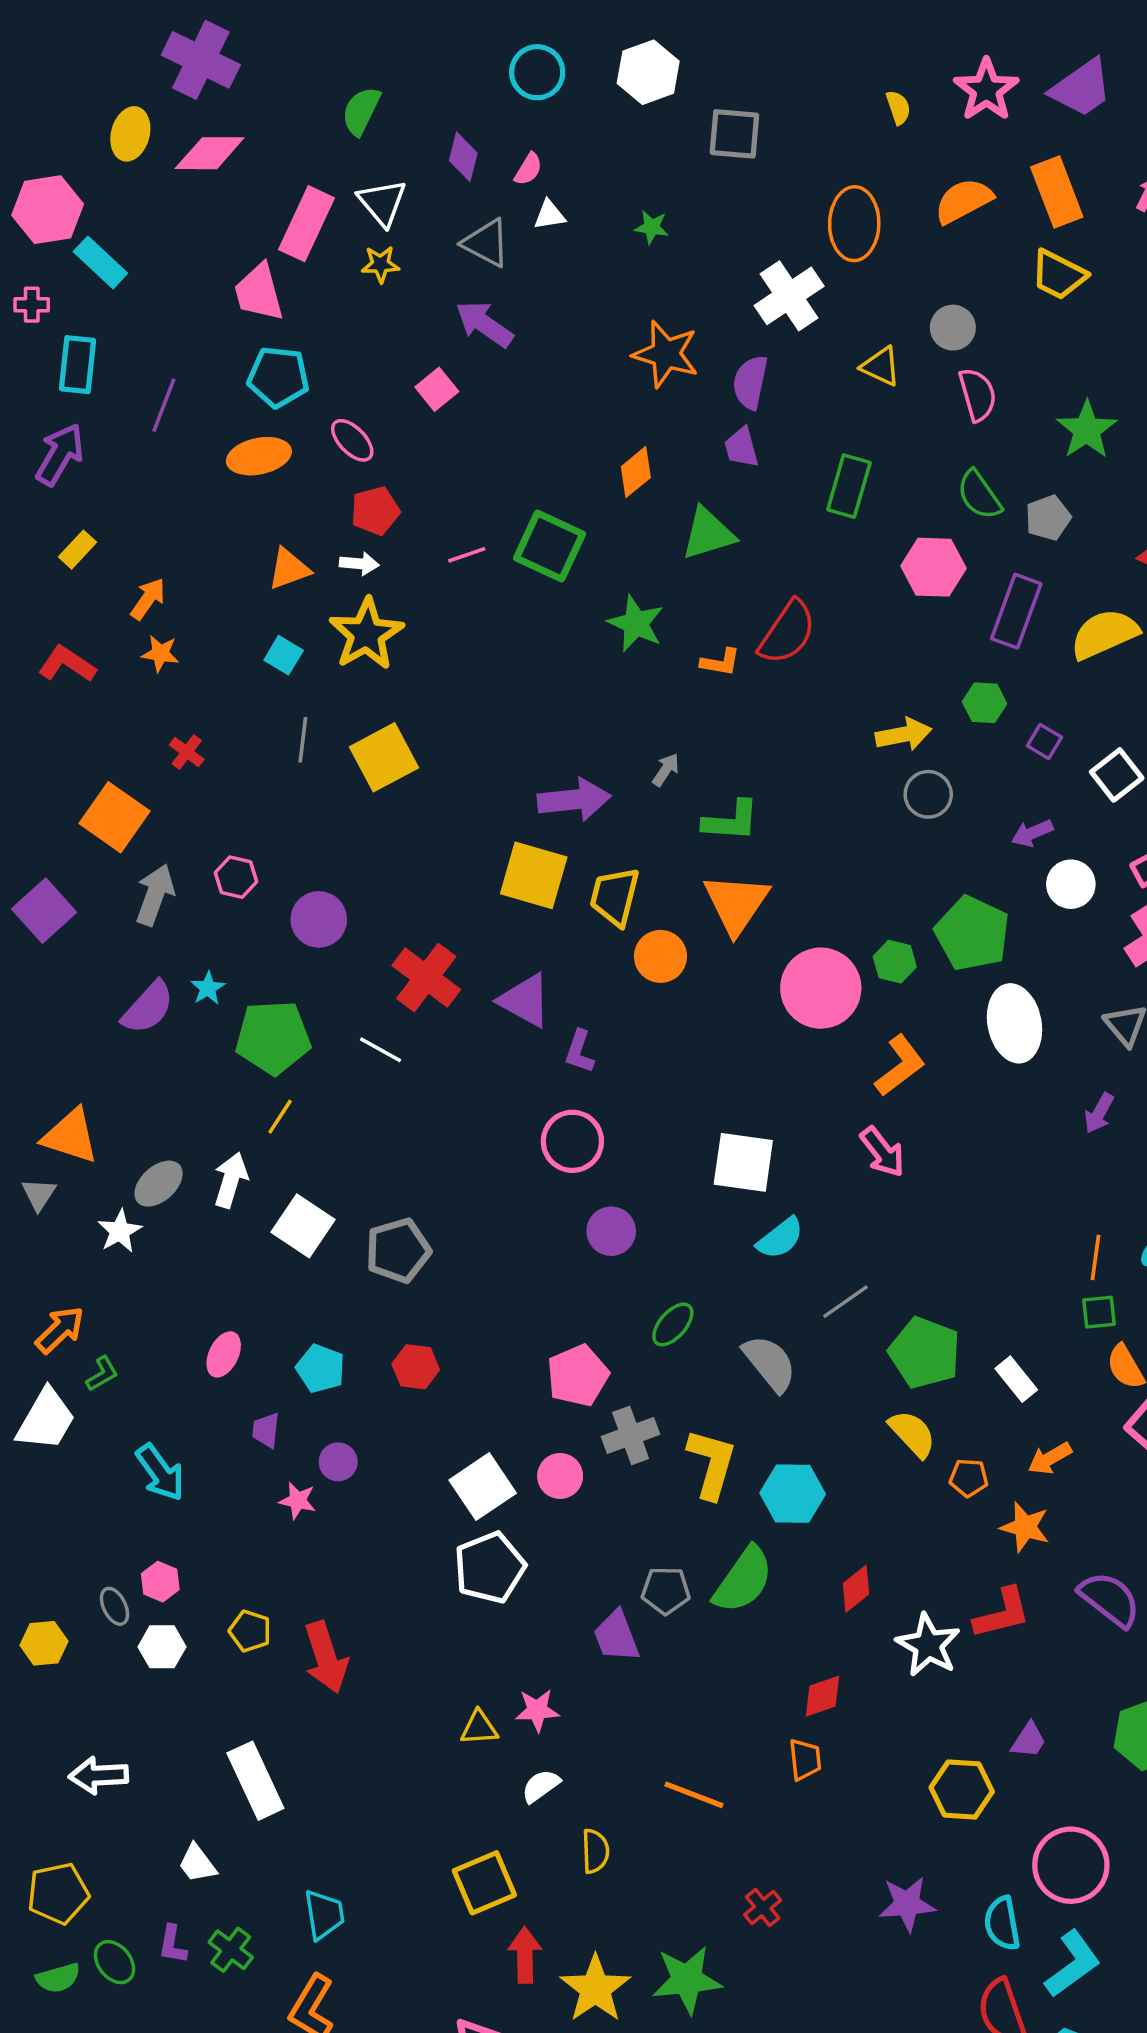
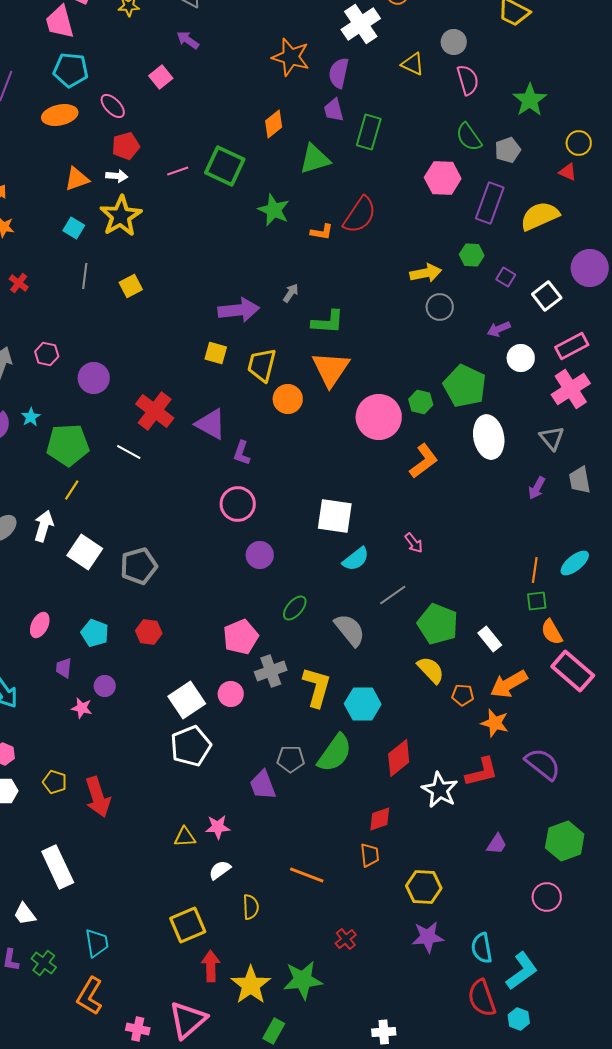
purple arrow: (484, 324) -> (188, 40), size x0.7
green rectangle: (849, 486) -> (369, 132), moved
yellow square: (384, 757) -> (131, 286), size x0.6
yellow square: (534, 875) -> (216, 353), size x0.6
pink arrow: (882, 1152) -> (414, 543), moved, size x0.7
orange arrow: (1050, 1458) -> (509, 684), size x1.5
red diamond: (856, 1589) -> (399, 758), size x1.4
yellow hexagon: (962, 1789) -> (424, 887), moved
pink circle: (1071, 1865) -> (547, 897), moved, size x0.7

